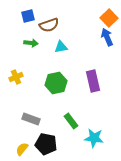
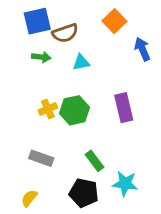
blue square: (28, 16) -> (37, 21), size x1.5
orange square: (109, 18) -> (114, 21), moved
yellow cross: (16, 77) -> (48, 109), moved
black pentagon: (46, 144) -> (84, 193), moved

